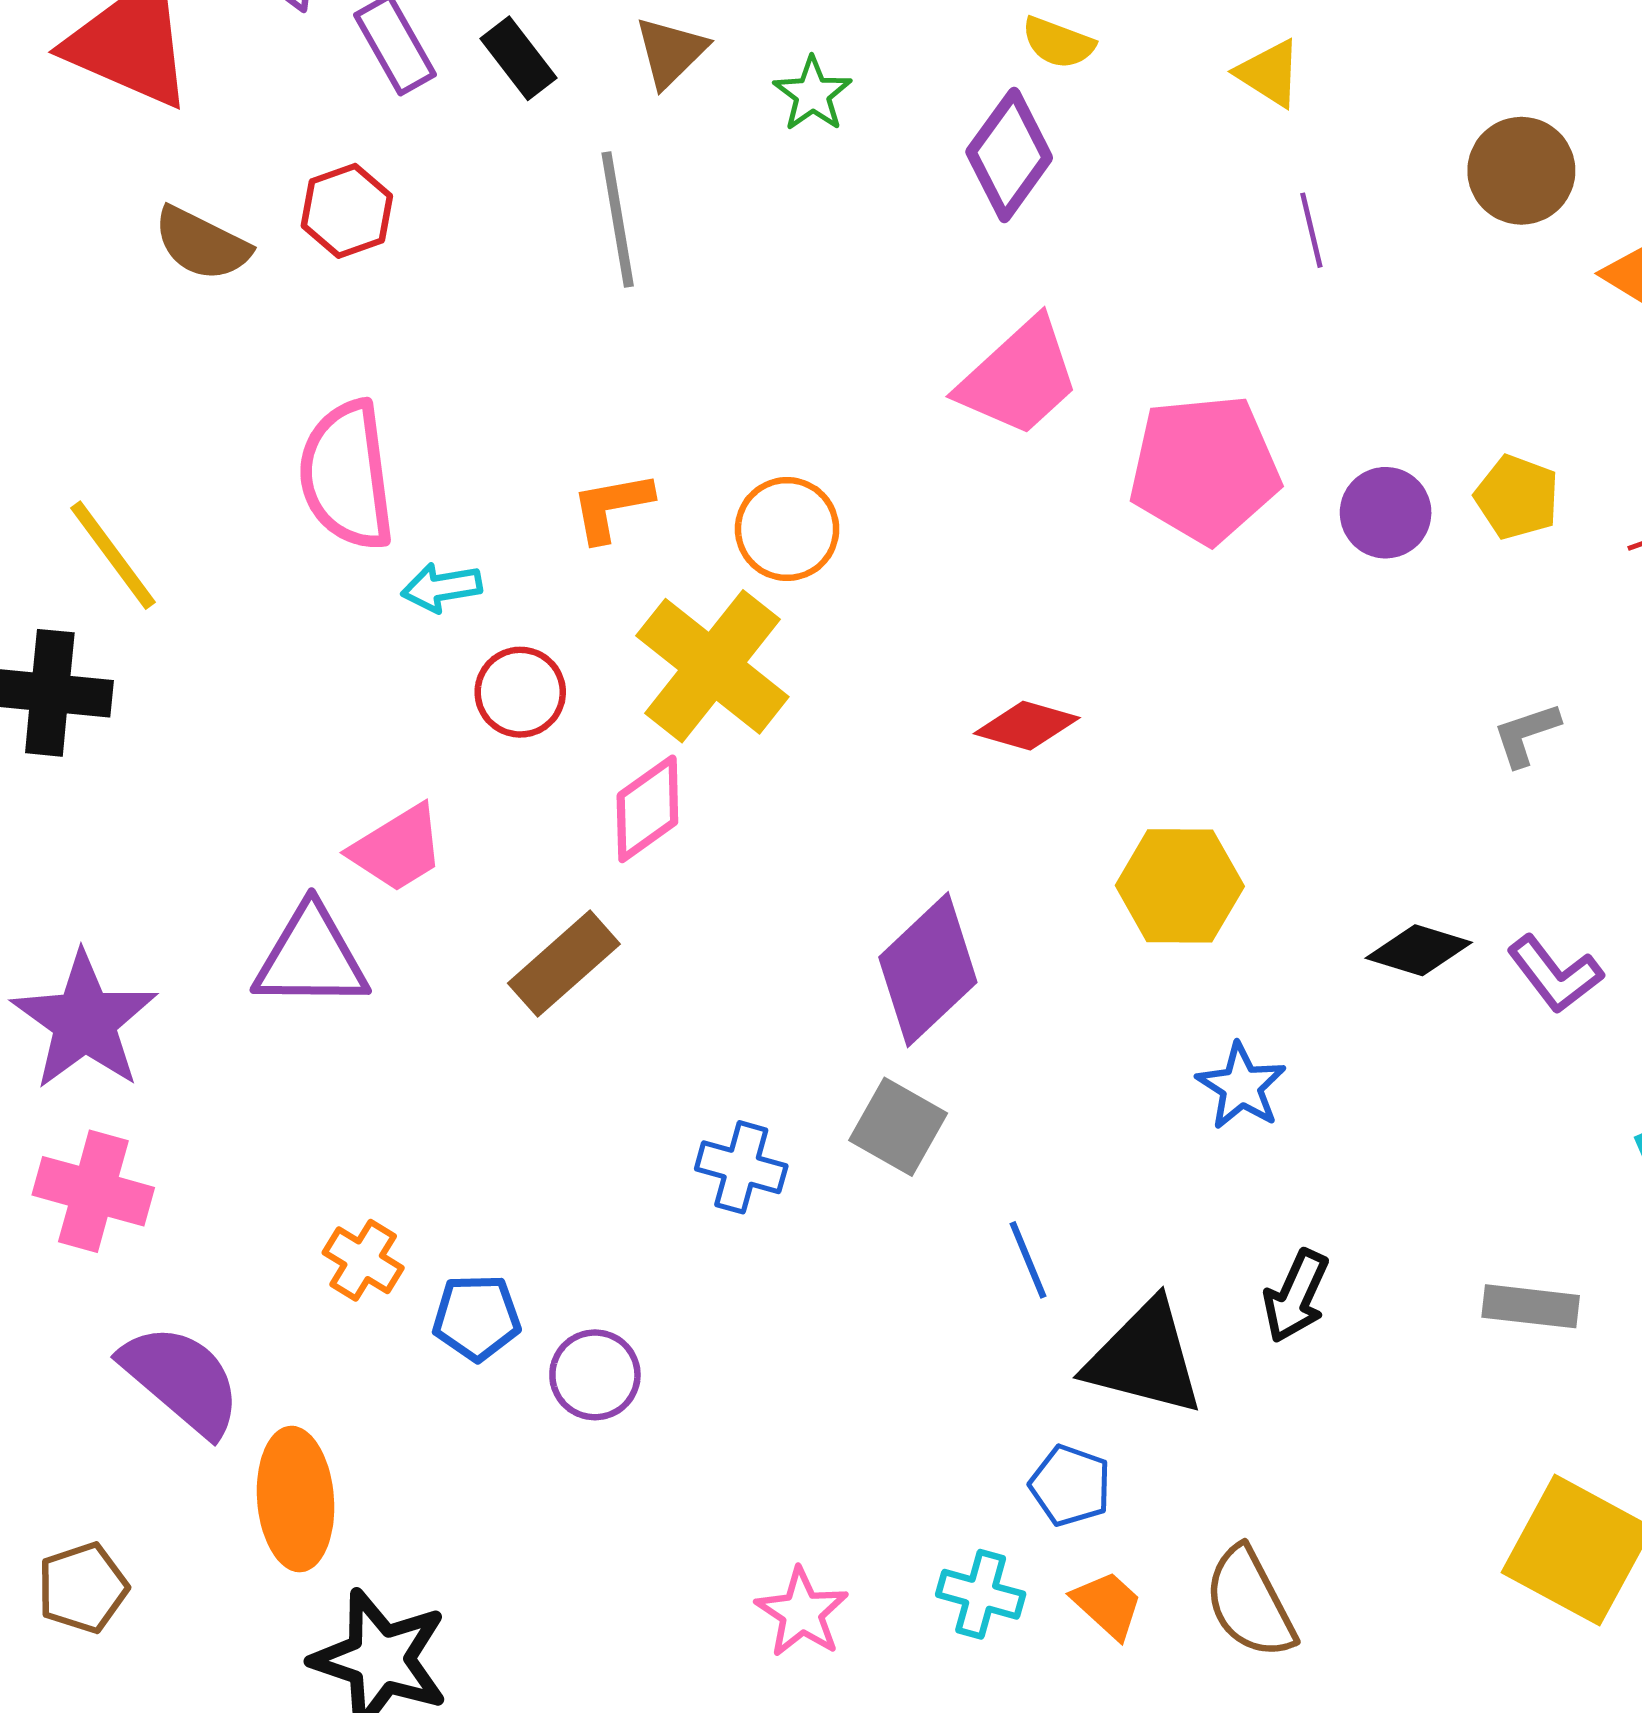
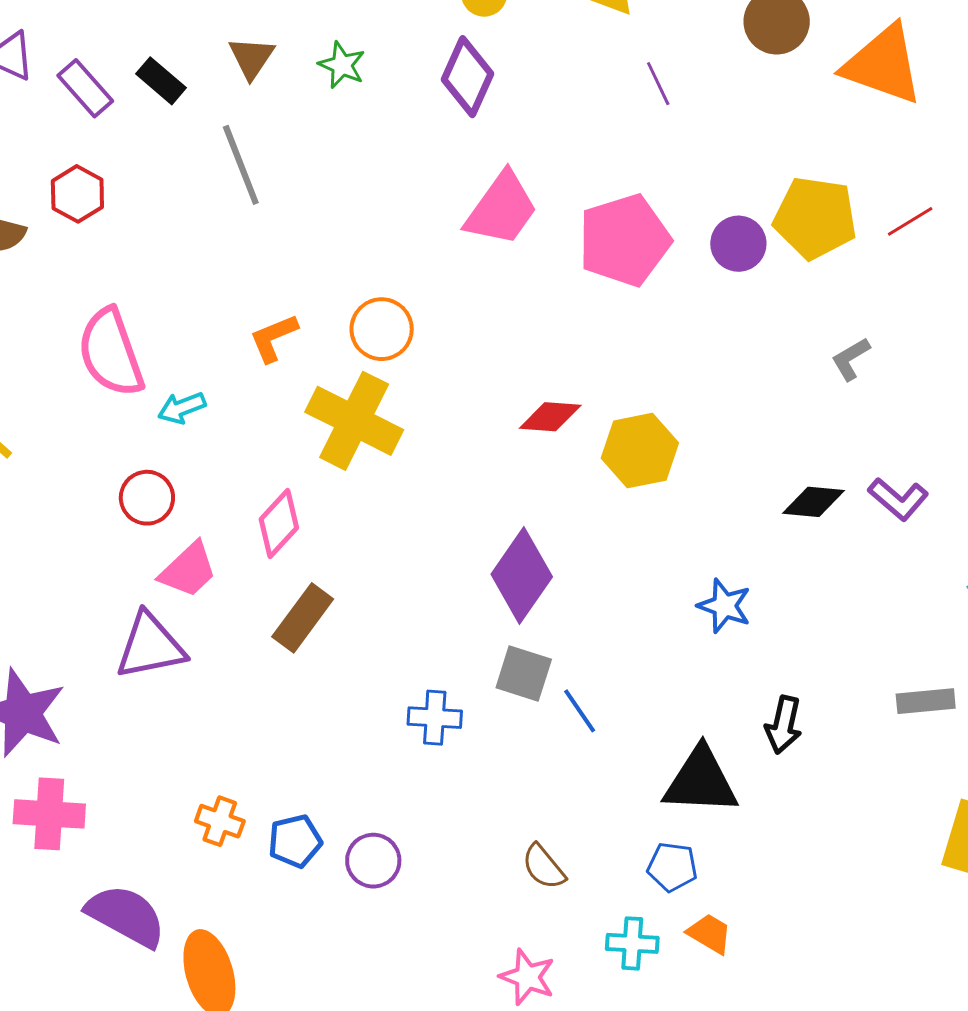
yellow pentagon: (1517, 497) -> (815, 218), size x1.6
red circle: (520, 692) -> (147, 498), moved
pink diamond: (647, 809) -> (279, 523), moved
yellow hexagon: (1180, 886) -> (640, 451), moved
blue line: (1028, 1260) -> (580, 711), moved
brown semicircle: (1250, 1603) -> (544, 867), moved, size x0.7

